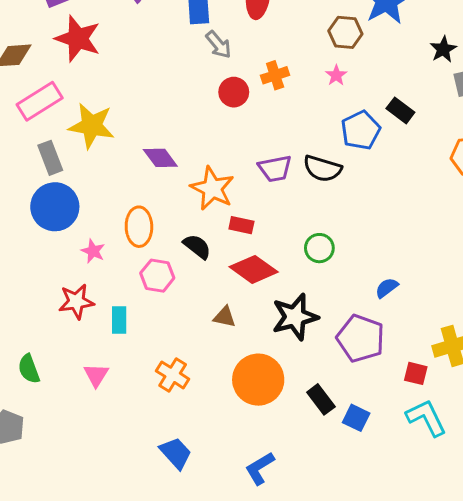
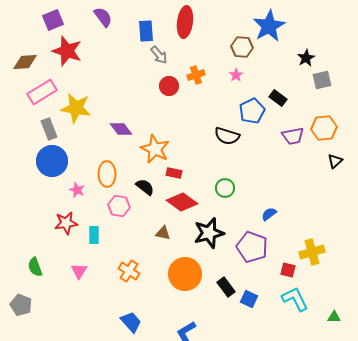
purple trapezoid: (275, 169) -> (293, 136), moved

